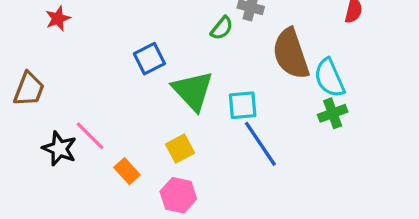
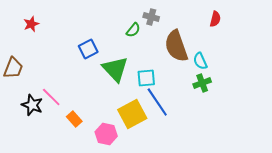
cyan semicircle: (329, 78) -> (200, 61), size x0.7
yellow square: (180, 149) -> (132, 114), moved, size x1.6

